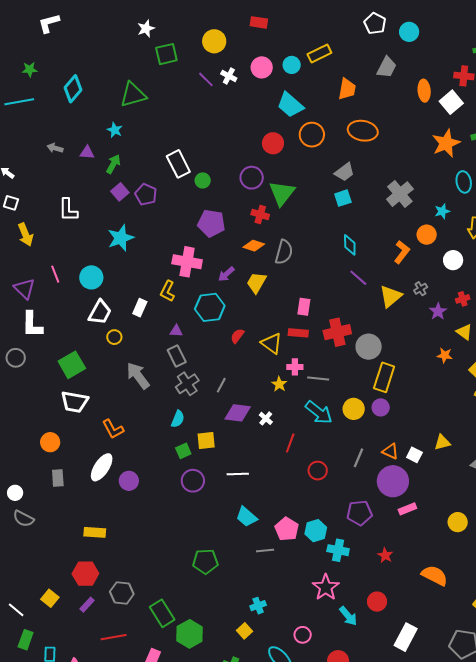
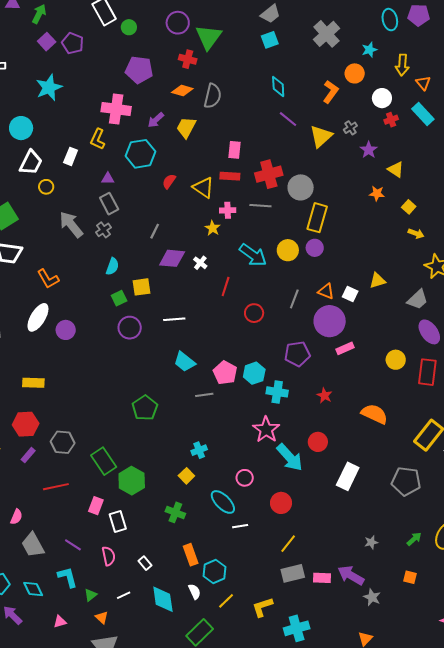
red cross: (463, 299) -> (391, 120), moved
gray line: (318, 379) -> (260, 206), moved
gray cross: (187, 384) -> (103, 230), moved, size x0.7
green pentagon: (205, 562) -> (145, 408), turned -30
cyan arrow: (348, 616) -> (290, 457), size x1.4

